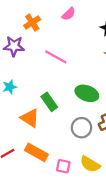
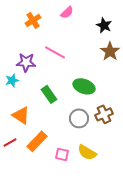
purple star: (14, 46) -> (26, 62), moved
orange triangle: (30, 118) -> (21, 115), moved
orange rectangle: (36, 152) -> (37, 141), turned -75

